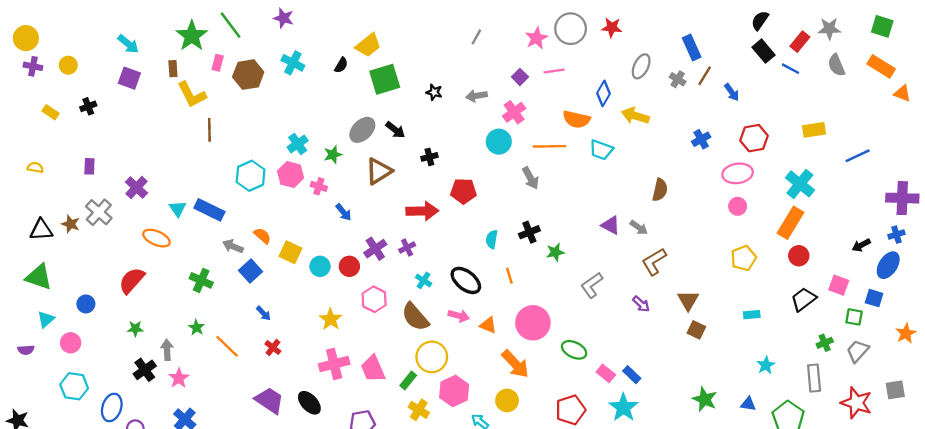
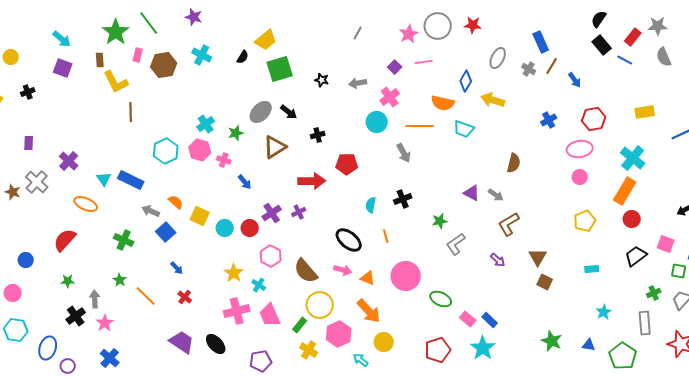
green star: (555, 252) -> (440, 221), moved
cyan cross: (424, 280) -> (259, 285), moved
orange arrow: (515, 364) -> (369, 311), moved

